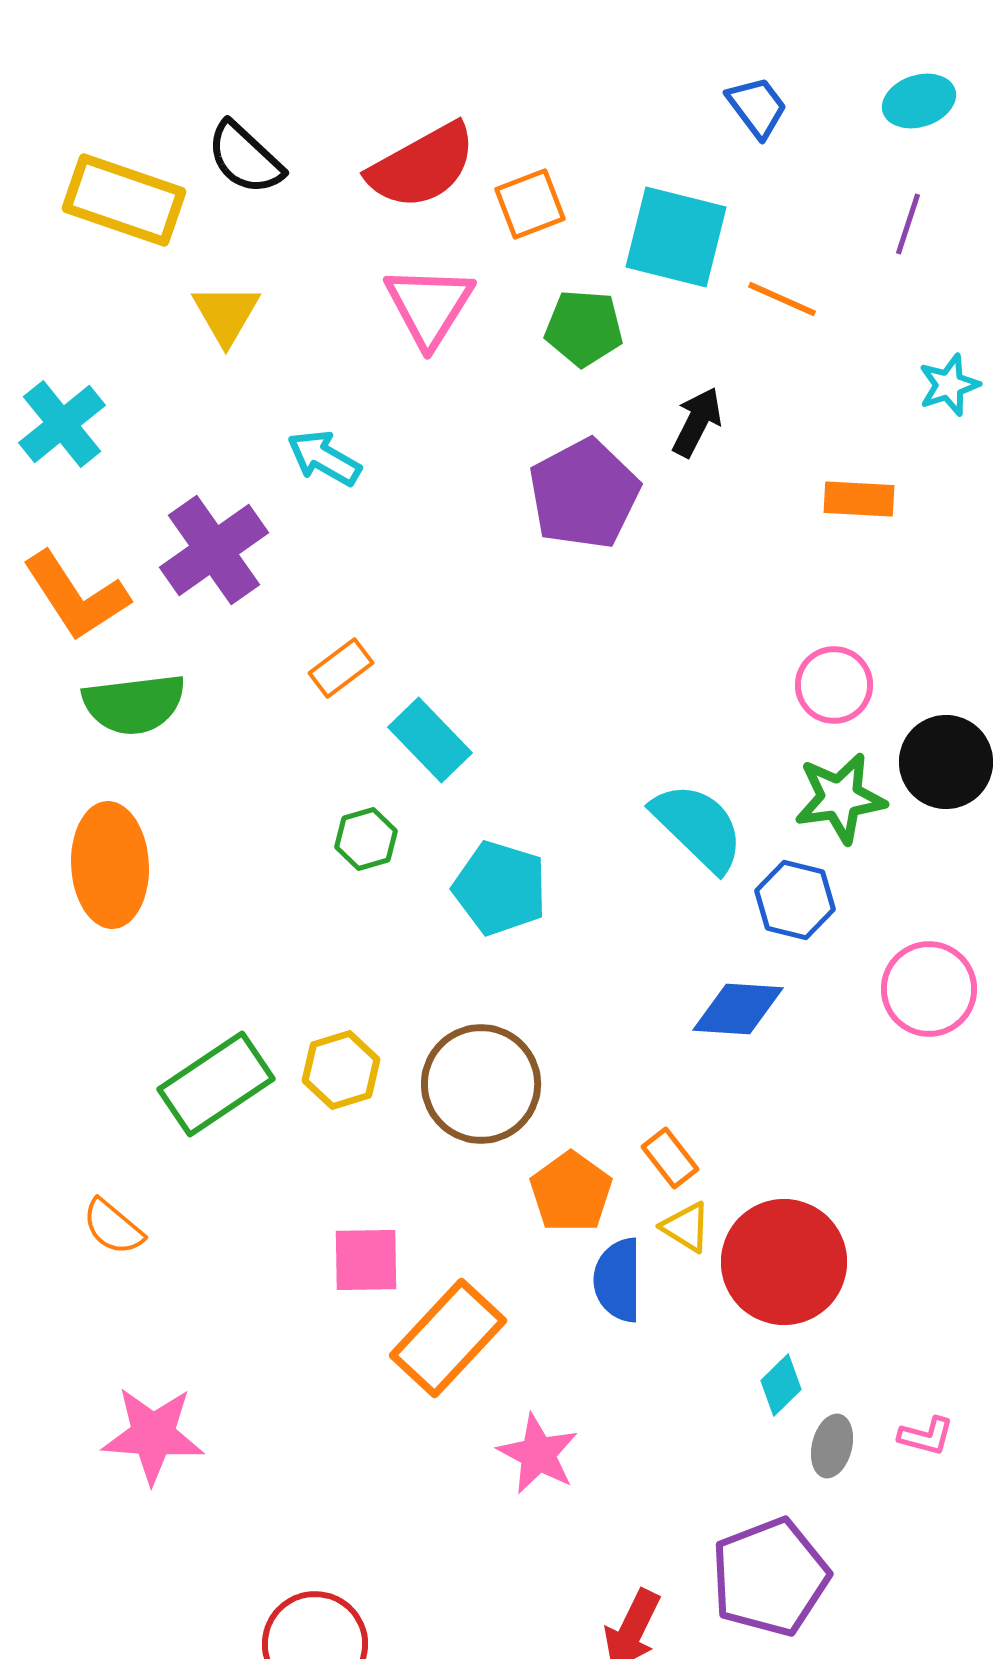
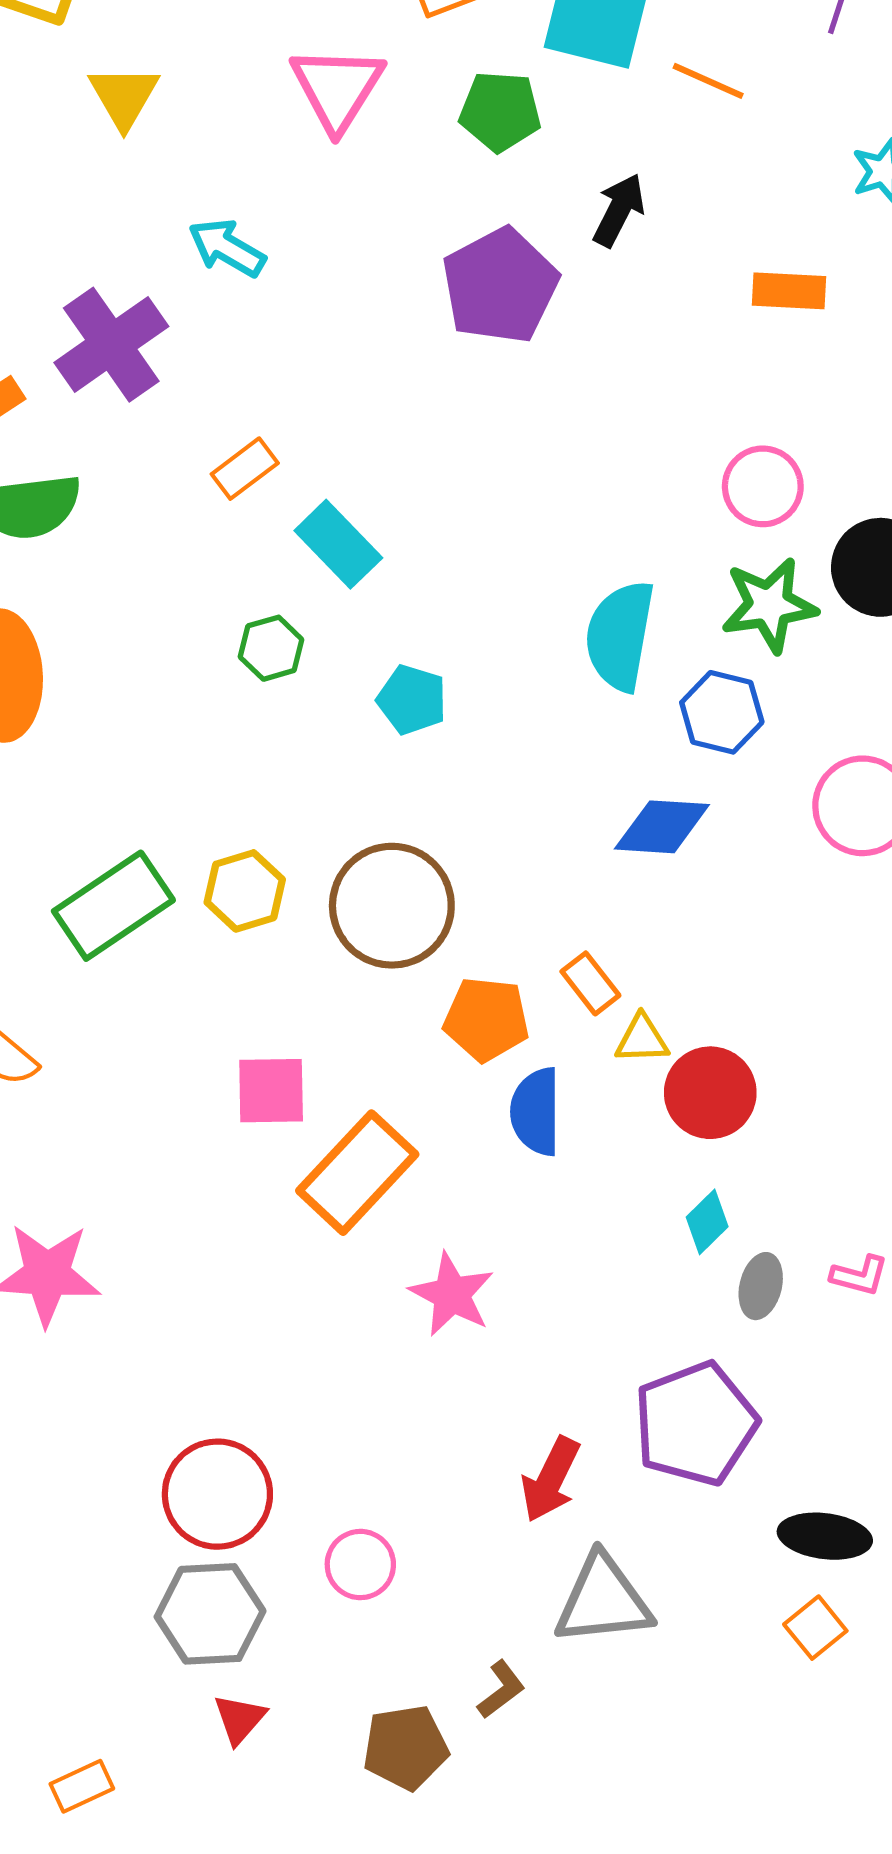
cyan semicircle: (698, 827) -> (620, 636), turned -124
cyan pentagon: (500, 888) -> (412, 700), size x0.7
orange pentagon: (571, 1192) -> (486, 1019), turned -30
yellow triangle: (686, 1227) -> (642, 1039), moved, turned -34
red circle: (784, 1262) -> (710, 1093), size x0.7

